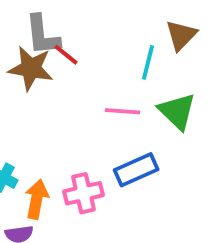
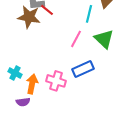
pink line: (123, 111) -> (76, 39), turned -66
pink cross: (83, 193) -> (56, 81), turned 30

